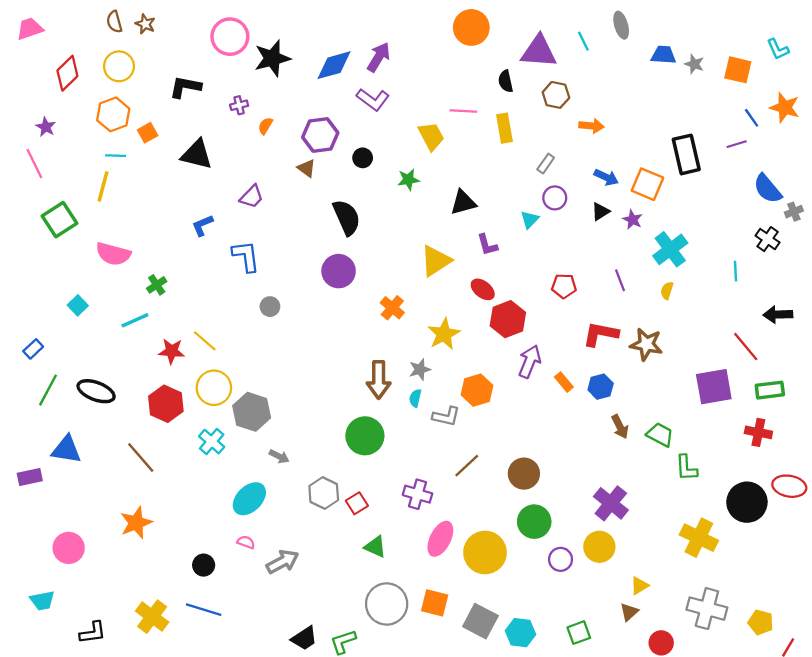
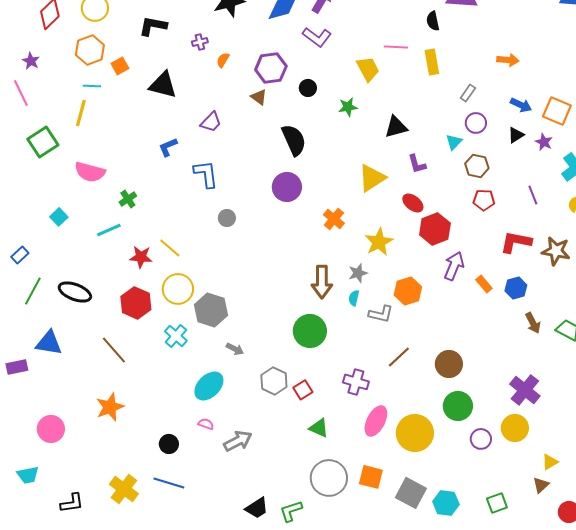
brown hexagon: (556, 95) -> (477, 166), moved

